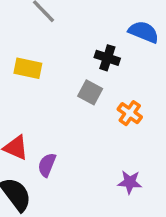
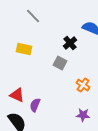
black cross: (107, 58) -> (70, 43), turned 32
orange cross: (130, 113) -> (83, 85), moved

